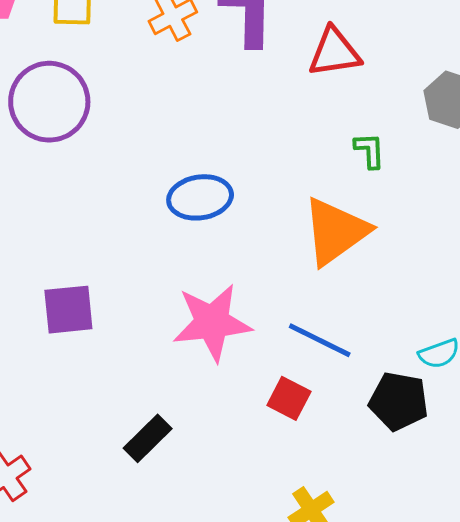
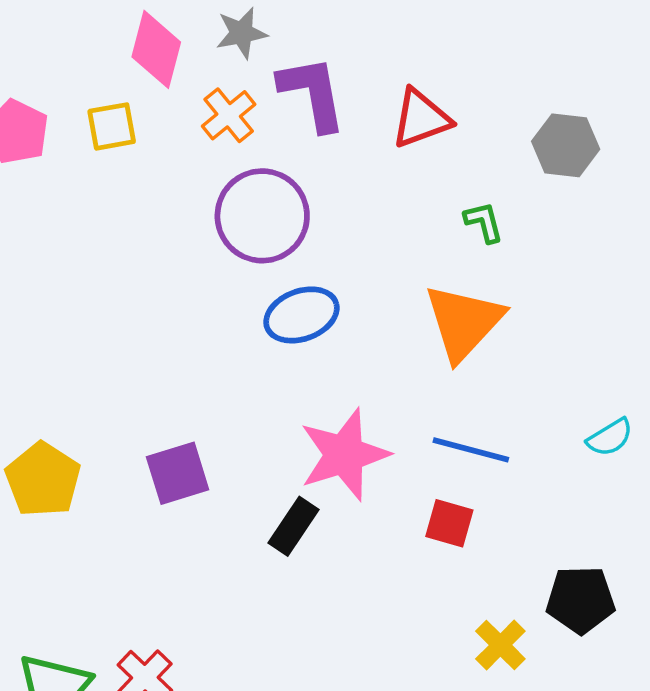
purple circle: (49, 102) -> (262, 216), moved
black pentagon: (399, 401) -> (581, 600), moved
black rectangle: (148, 438) -> (294, 526), moved

